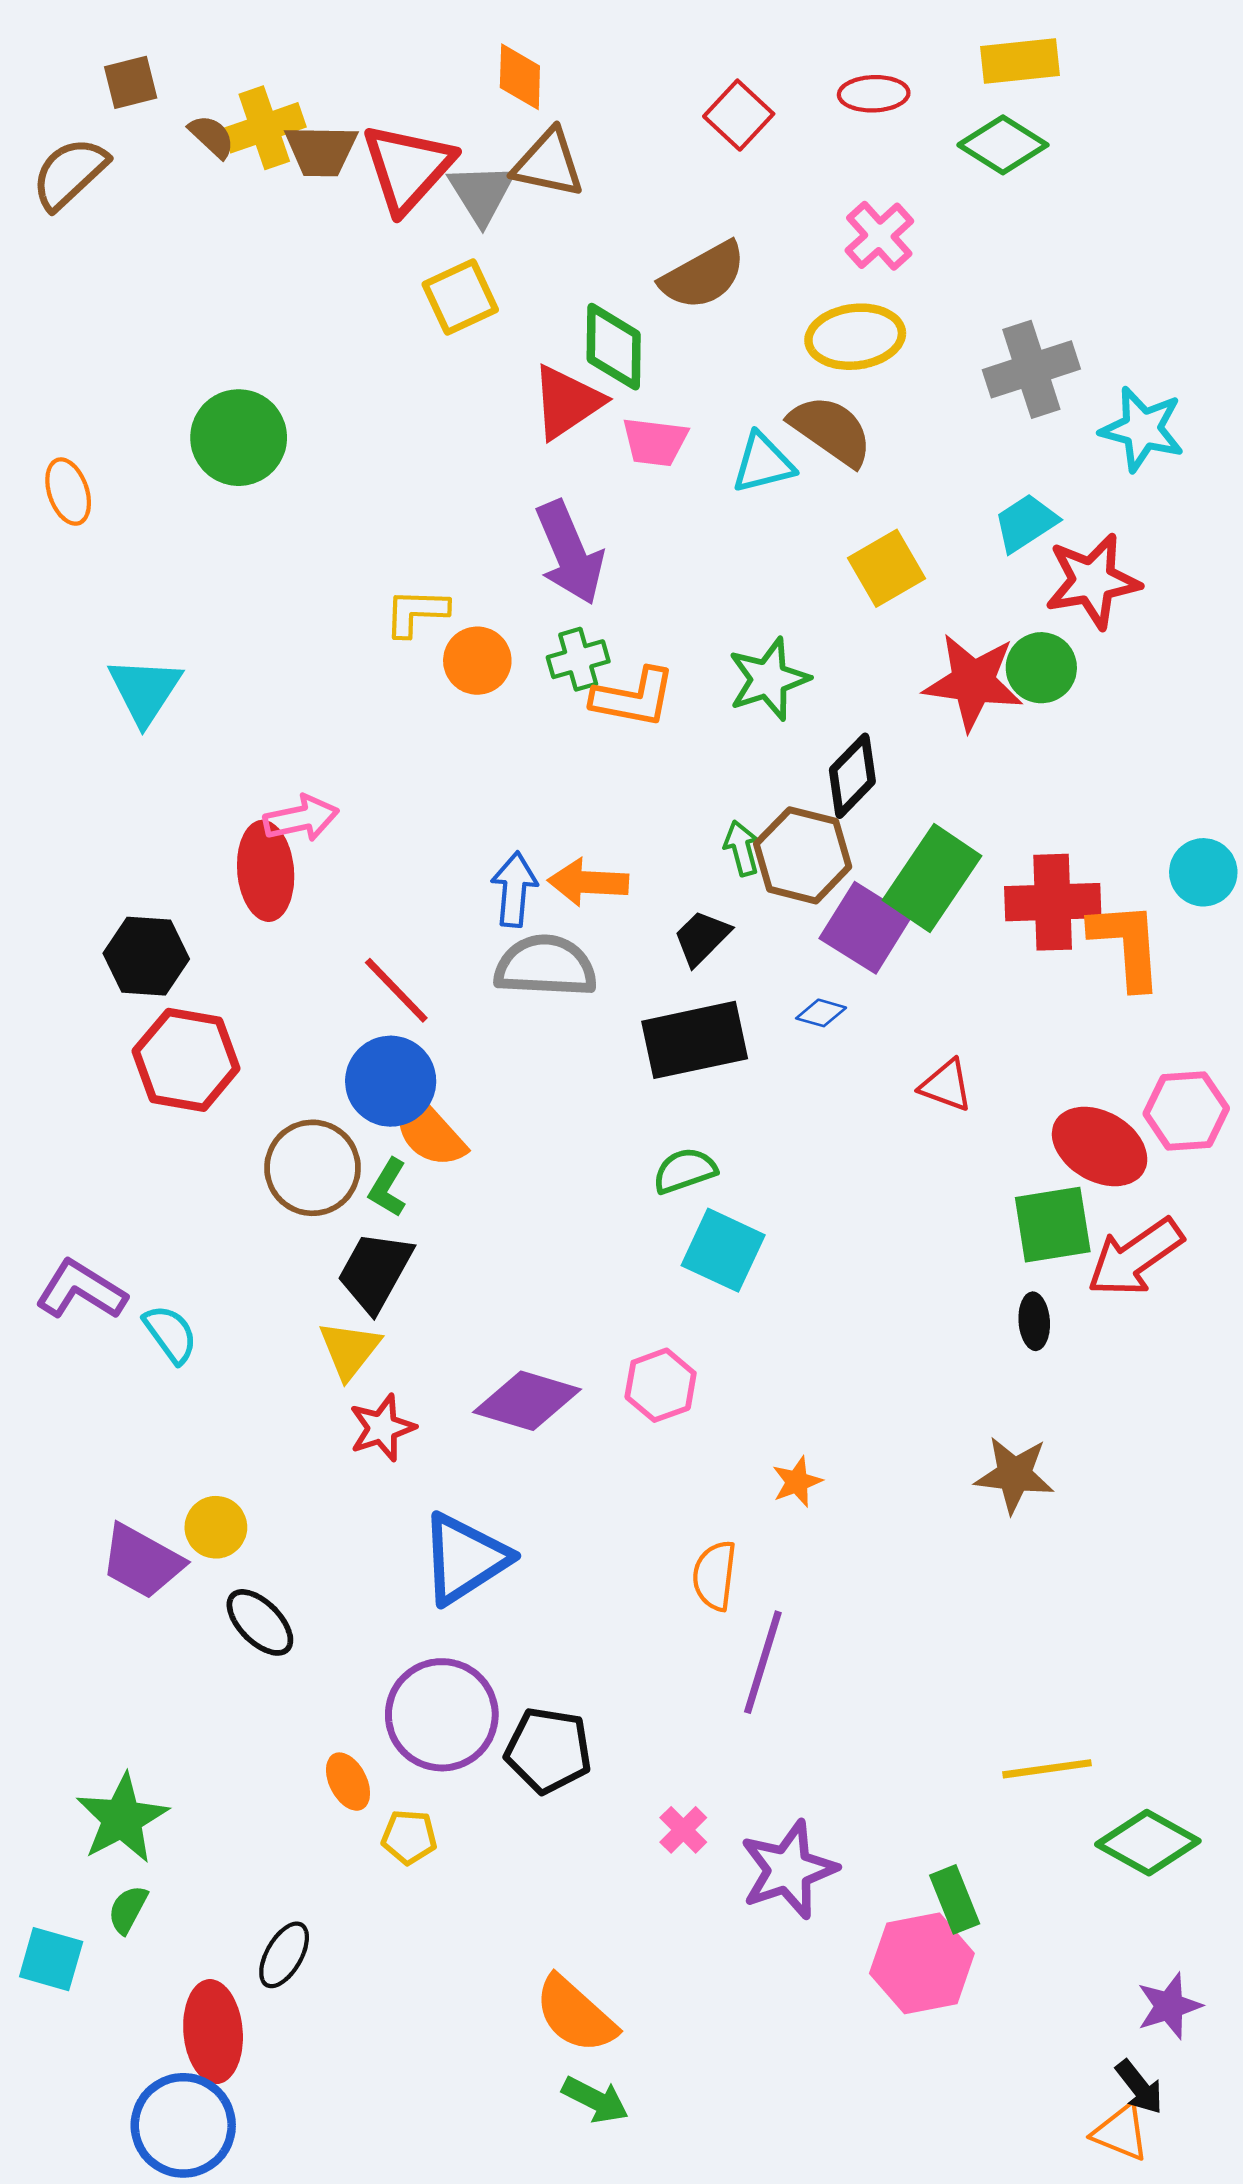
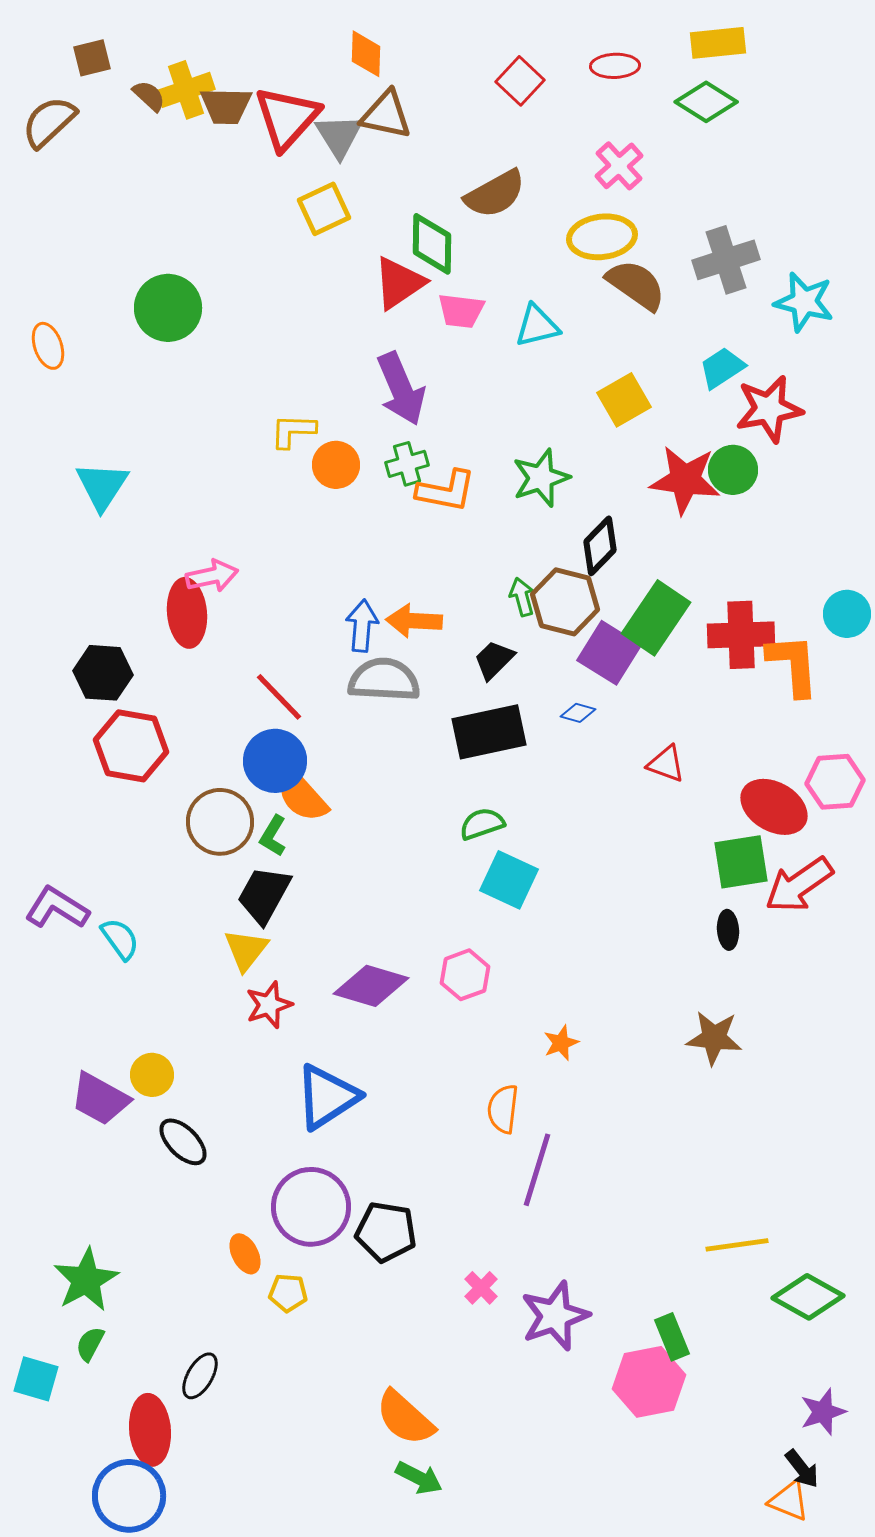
brown semicircle: (831, 430) -> (636, 285), moved

